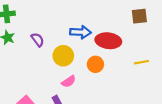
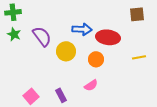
purple semicircle: (38, 40) -> (42, 36), size x1.5
pink semicircle: (69, 81) -> (91, 85), moved

